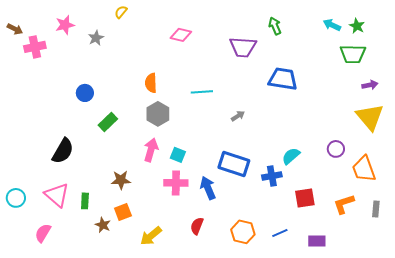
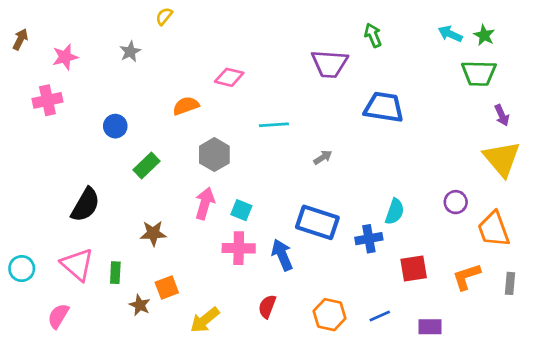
pink star: (65, 25) -> (65, 57), moved
brown arrow: (15, 29) -> (20, 39), turned -91
pink diamond: (181, 35) -> (229, 77), moved
pink cross: (35, 47) -> (47, 100), moved
orange semicircle: (151, 83) -> (186, 106), moved, turned 72
purple arrow: (370, 85) -> (502, 115), turned 77
cyan semicircle: (291, 156) -> (395, 212), turned 150
brown star: (121, 180) -> (153, 233), moved

